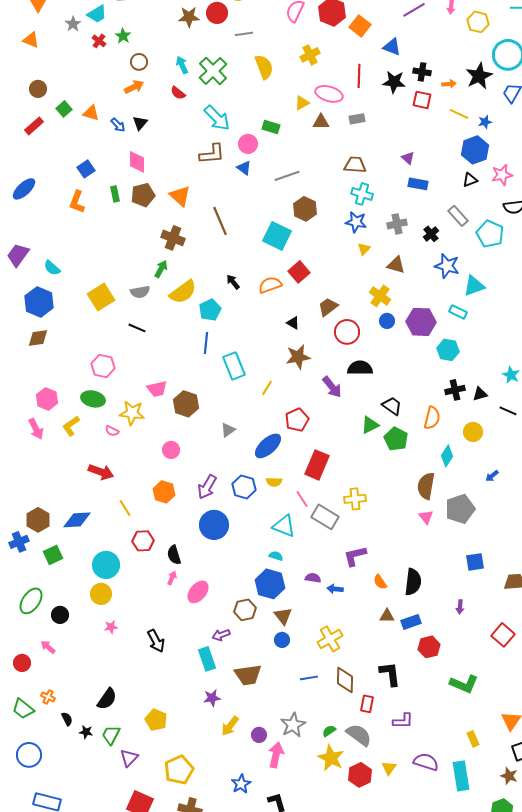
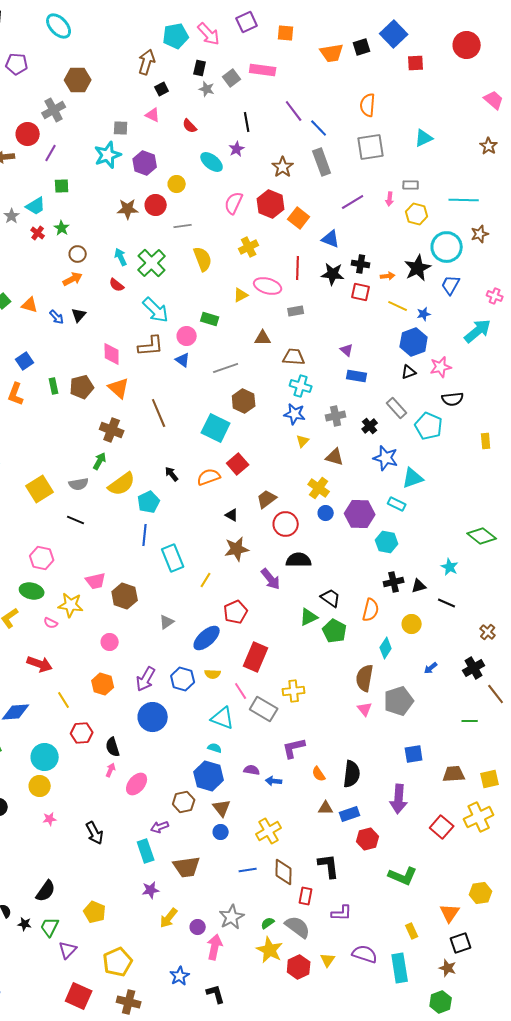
brown triangle: (321, 122) -> (263, 338), moved
pink diamond: (137, 162) -> (112, 354), moved
purple arrow: (460, 607) -> (399, 799), size x2.0

